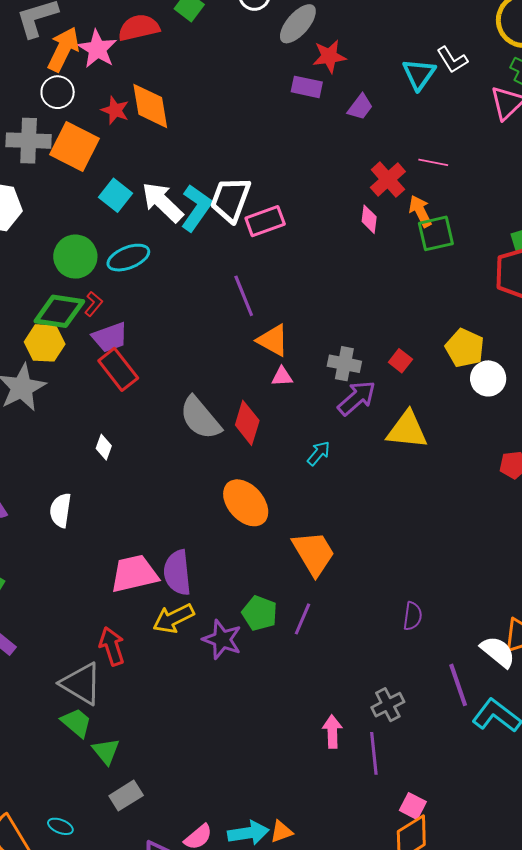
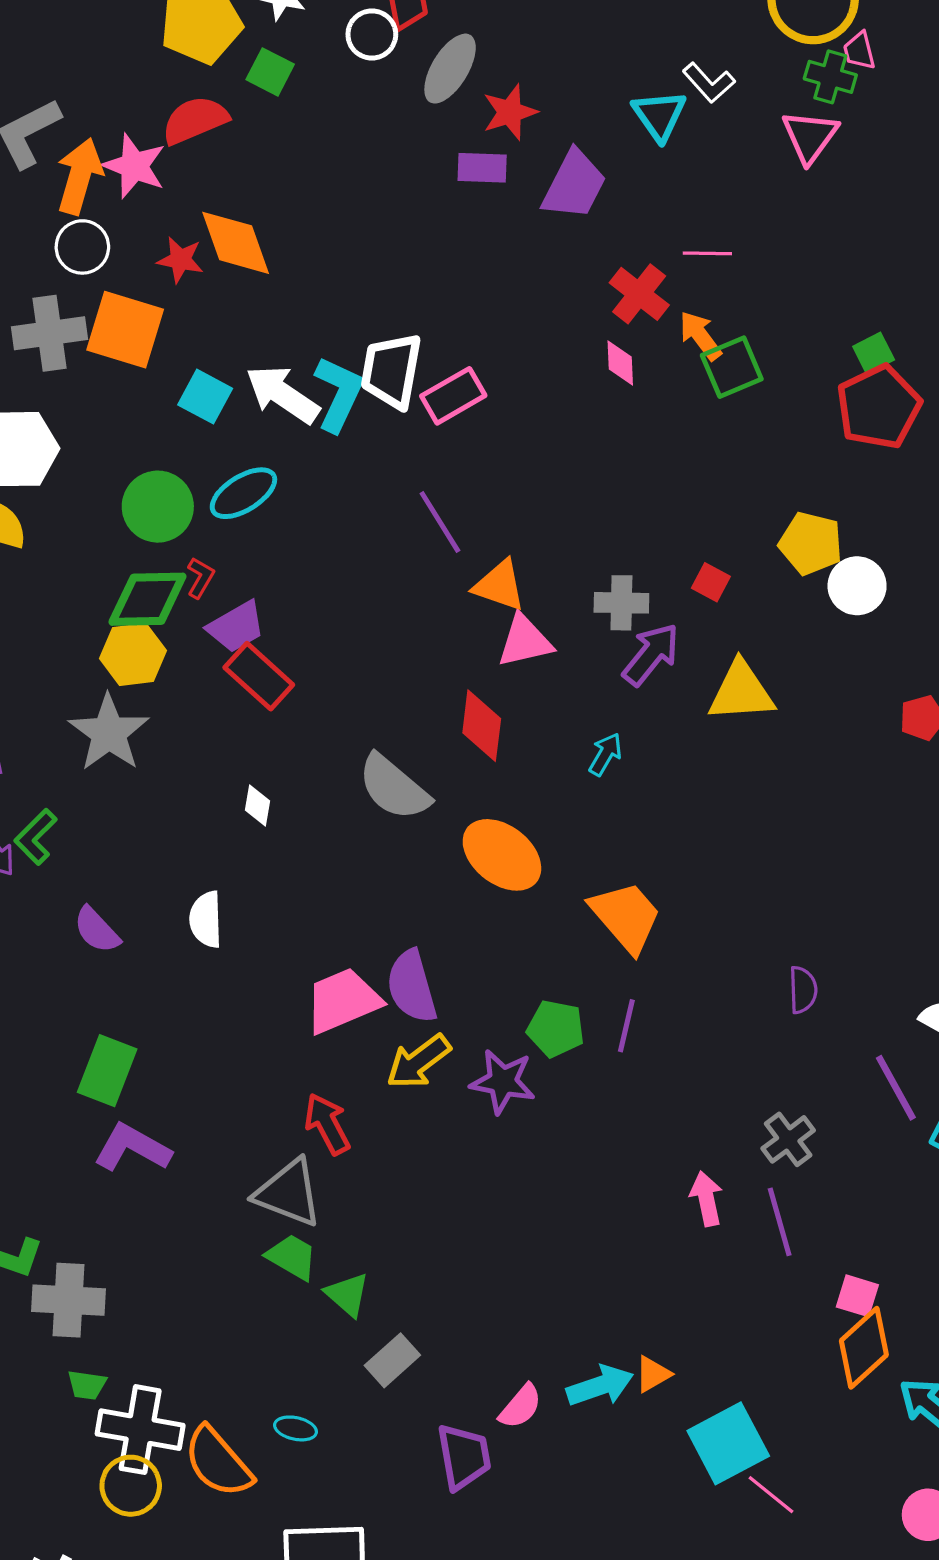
purple trapezoid: (360, 107) -> (574, 185), size x1.6
pink triangle: (282, 377) -> (525, 641), size x1.6
gray semicircle: (200, 418) -> (394, 787), moved

